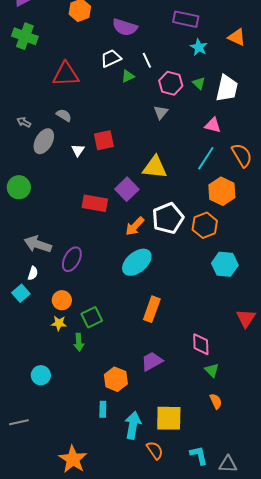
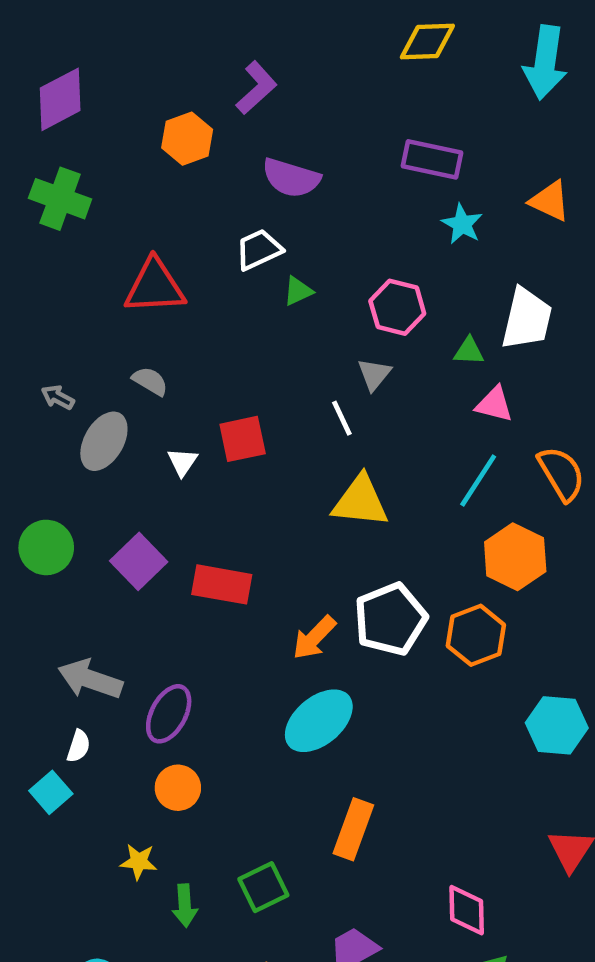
white line: (147, 60) -> (342, 418), moved
green triangle: (199, 83) -> (469, 351), moved, turned -40
purple square: (127, 189) -> (139, 561), moved
cyan hexagon: (225, 264) -> (557, 725), moved
orange circle: (62, 300) -> (178, 788), moved
green square: (92, 317) -> (263, 887), moved

